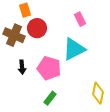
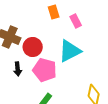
orange rectangle: (25, 10) -> (54, 12), moved
red circle: (37, 28) -> (33, 47), moved

